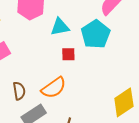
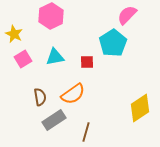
cyan triangle: (60, 27) -> (55, 57), moved

